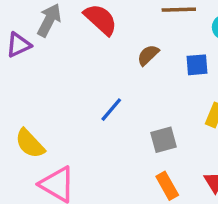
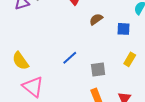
blue line: (111, 110) -> (70, 58), moved

